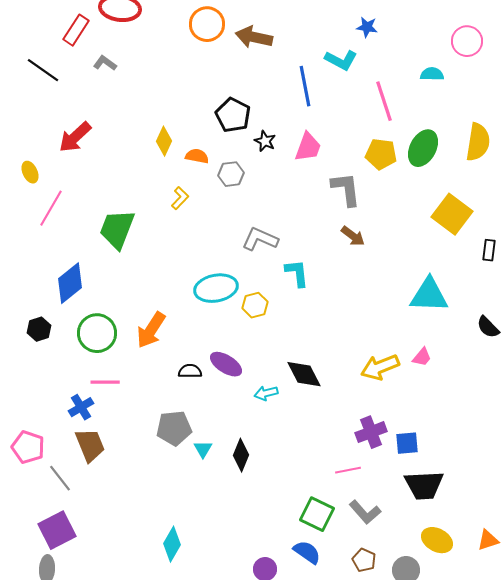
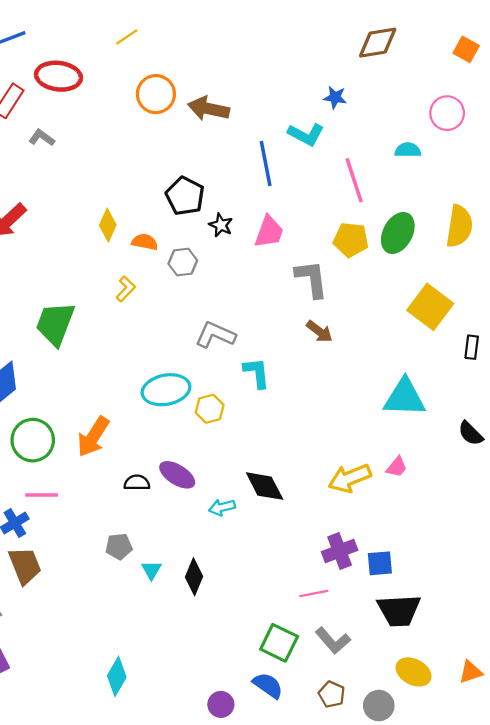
gray pentagon: (174, 428) -> (119, 547), size x0.7

